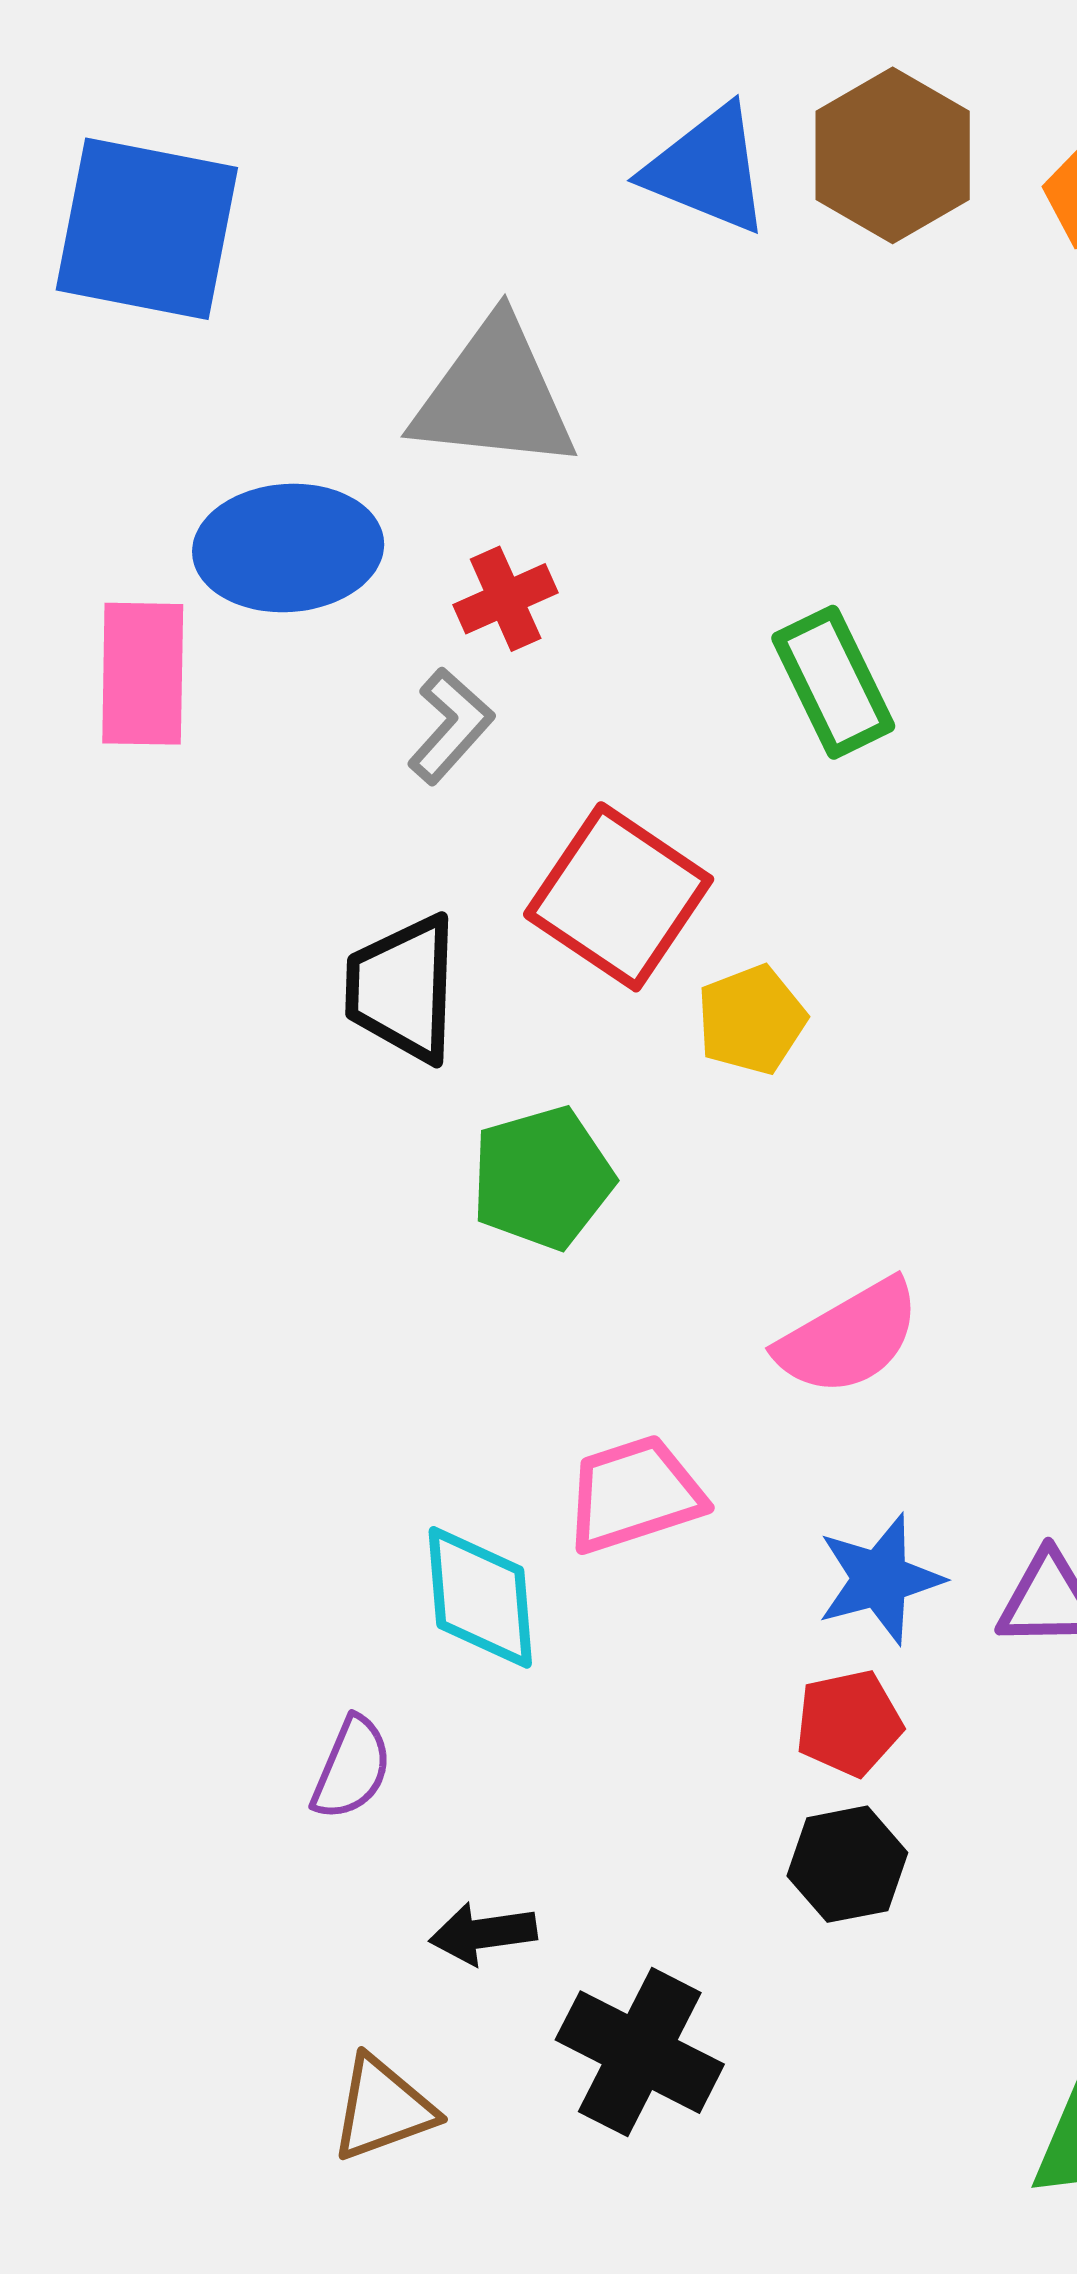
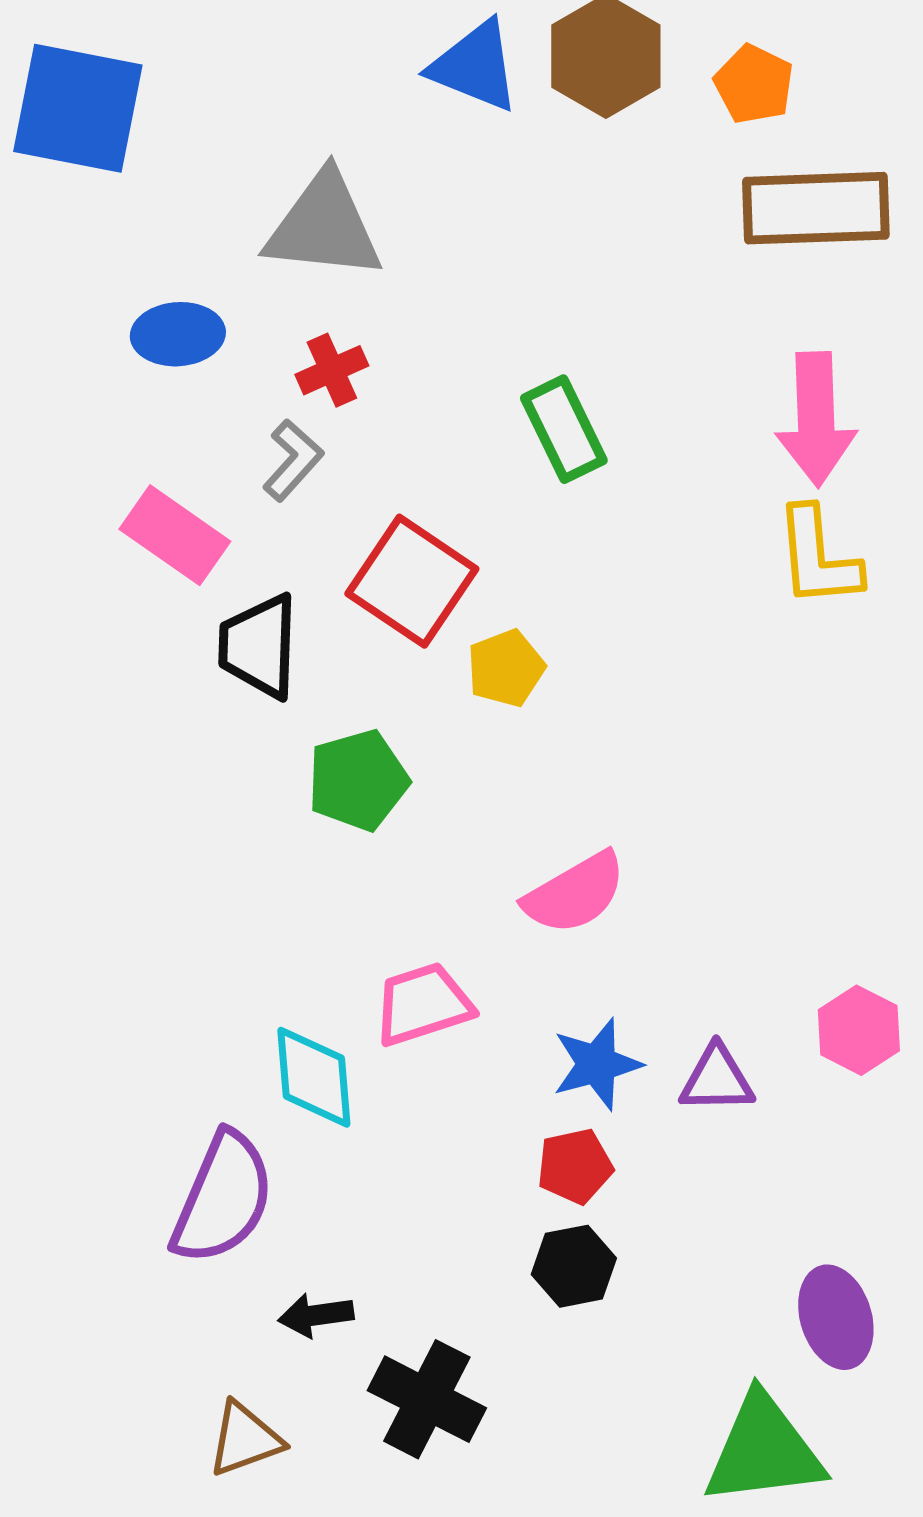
blue ellipse: (288, 548) -> (178, 334), size x0.7
pink rectangle: (143, 674) -> (175, 535), moved, turned -56
purple semicircle: (352, 1768) -> (223, 1198), size x1.8

